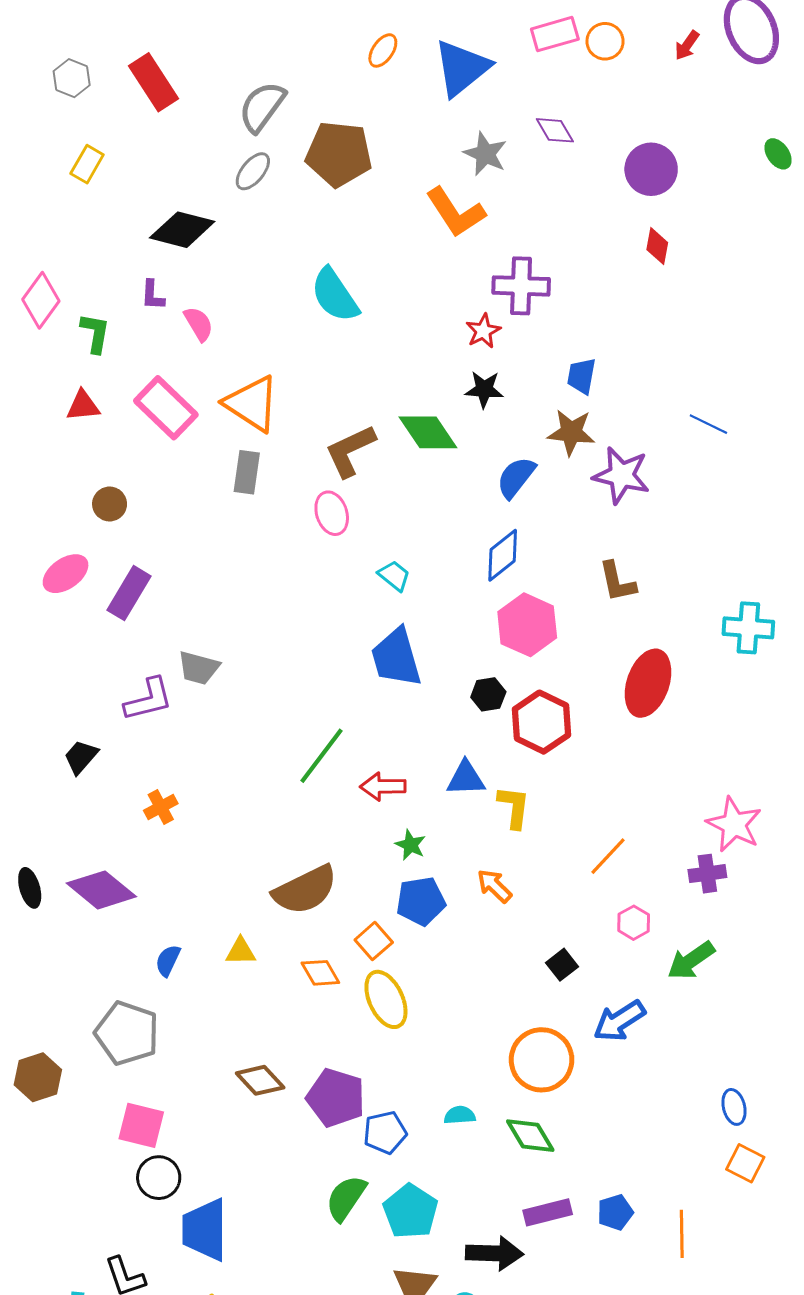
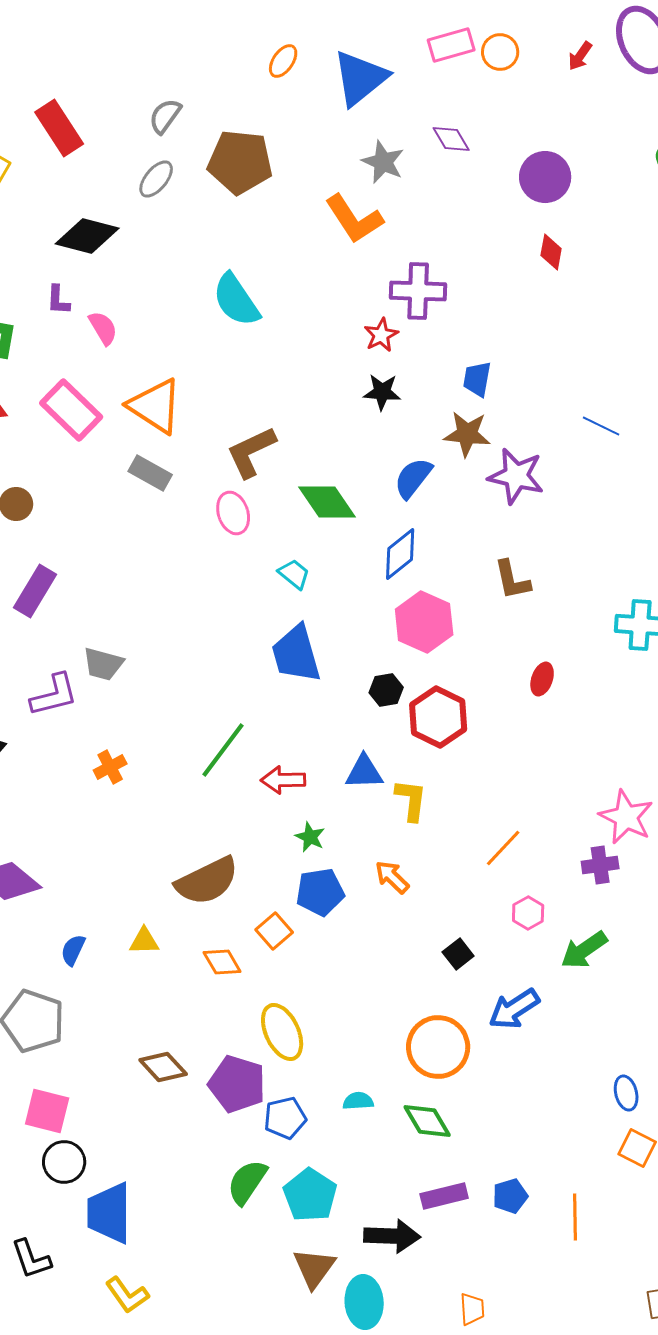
red rectangle: (154, 82) -> (59, 128), moved
gray semicircle: (262, 107) -> (165, 116), size x0.7
green diamond: (428, 432) -> (327, 502), moved
gray rectangle: (247, 472) -> (150, 473), turned -69
red ellipse: (648, 683) -> (542, 679), size x0.5
orange cross: (161, 807) -> (110, 767), moved
yellow ellipse: (386, 999) -> (282, 1032), moved

